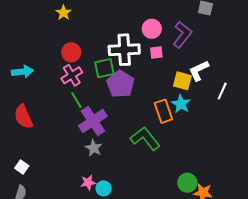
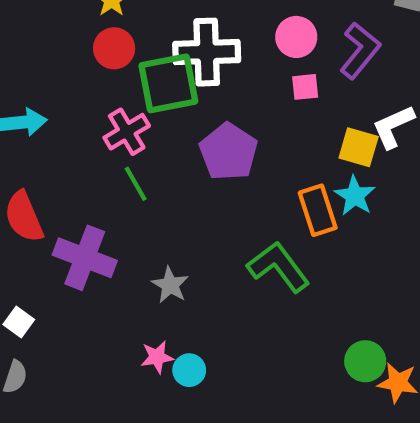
white cross: (124, 50) -> (207, 52), moved
red circle: (71, 52) -> (114, 48), moved
green square: (104, 68) -> (168, 83), moved, size x1.4
purple cross: (93, 121) -> (85, 258), moved, turned -36

